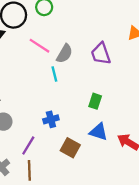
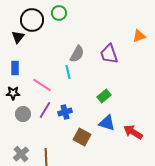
pink line: (40, 46) -> (42, 85), moved
green rectangle: (95, 101) -> (104, 96), turned 32
purple line: (28, 145) -> (45, 110), moved

